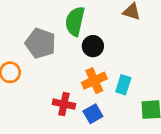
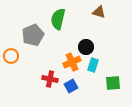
gray pentagon: (40, 43) -> (33, 35), turned 30
black circle: (93, 46) -> (86, 47), moved

